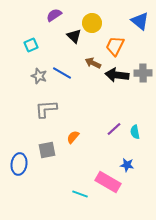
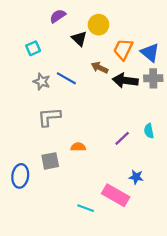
blue triangle: (140, 21) -> (150, 53), moved
cyan semicircle: (135, 132) -> (149, 131), moved
orange semicircle: (73, 137) -> (78, 147), turned 48

